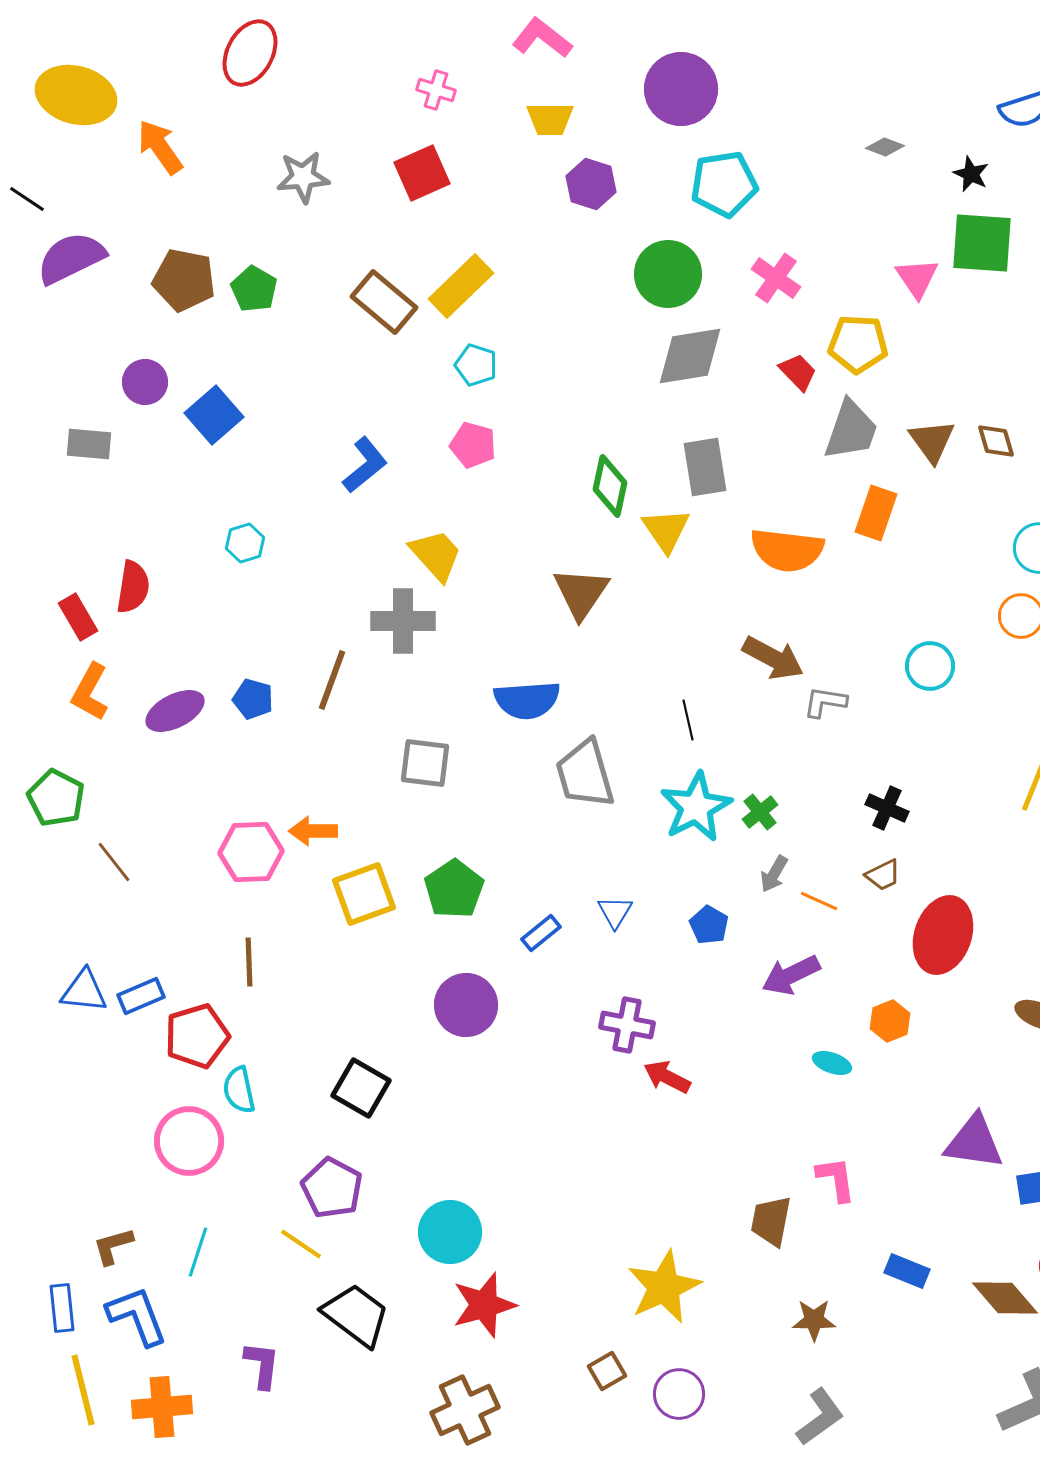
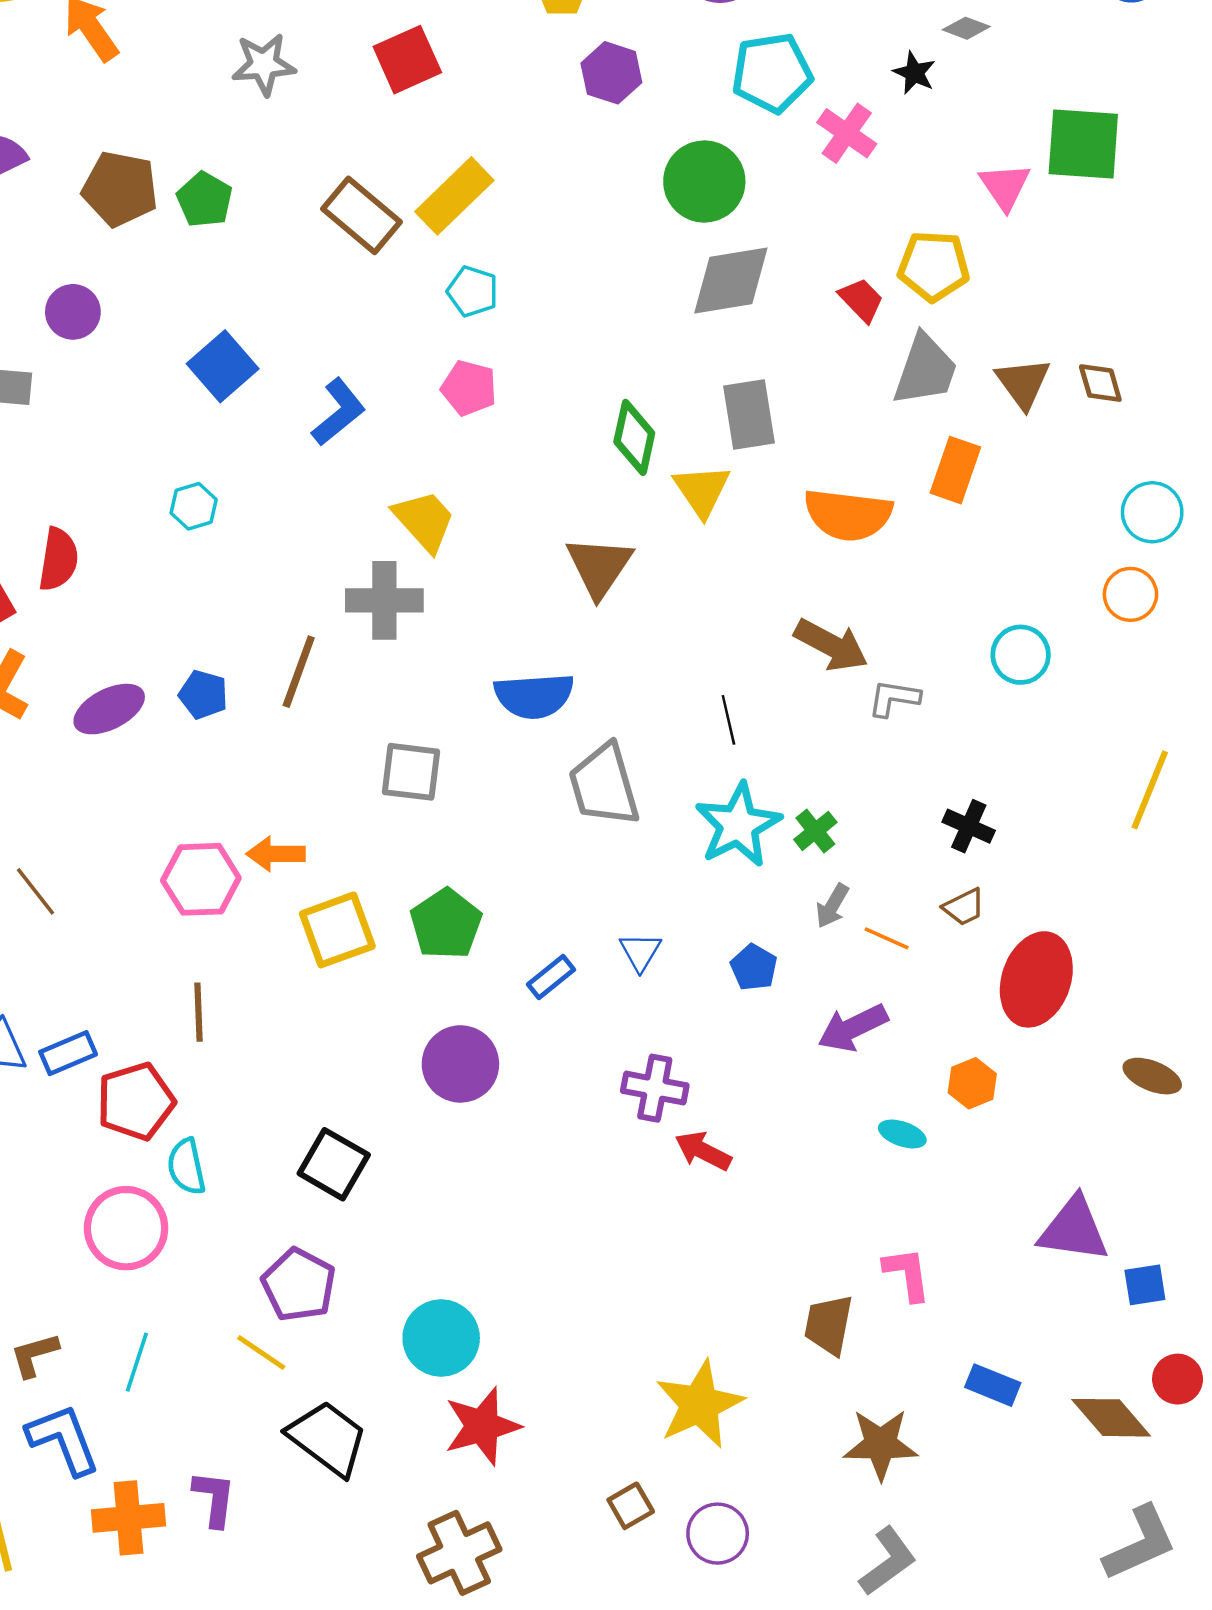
black star: (971, 174) -> (914, 73), moved
pink cross: (776, 278) -> (847, 133), moved
blue square: (214, 415) -> (223, 366), moved
brown star: (814, 1320) -> (881, 1444), size x1.4
orange cross: (162, 1407) -> (128, 1518), moved

